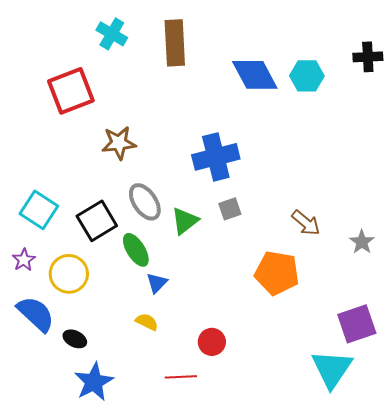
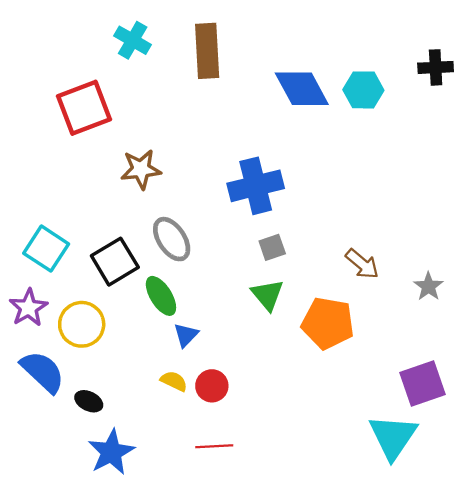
green triangle: (185, 221) -> (267, 295), moved, turned -32
purple star: (24, 260) -> (28, 308), size x1.4
red circle: (212, 342) -> (212, 386), moved

